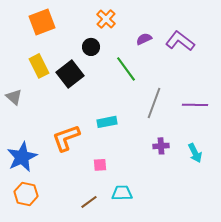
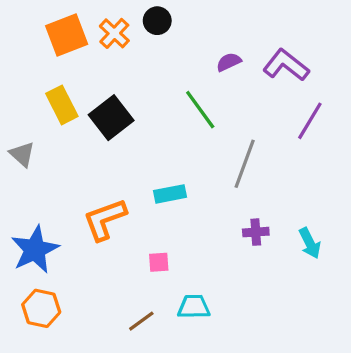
orange cross: (106, 19) -> (114, 33), moved
black circle: (91, 47) -> (157, 21), moved
purple line: (195, 105) -> (310, 121), moved, turned -60

